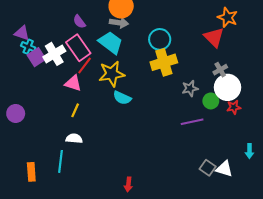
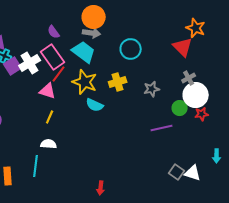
yellow cross: (164, 62) -> (118, 82), moved, size x0.7
yellow star: (112, 74) -> (85, 82), turned 30
gray star: (190, 88) -> (152, 89), moved

